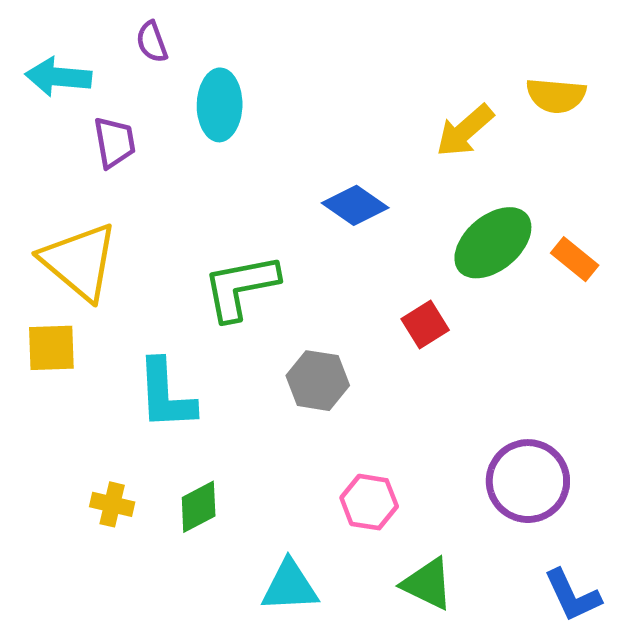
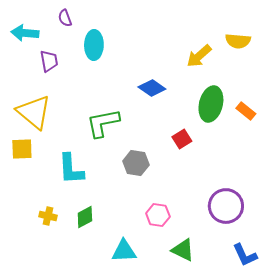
green ellipse: (493, 243) -> (211, 104), turned -36

